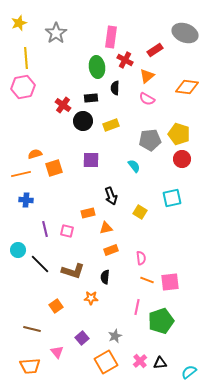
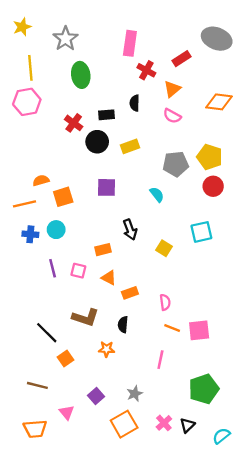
green ellipse: (97, 67) -> (81, 75), moved
orange triangle: (106, 228) -> (109, 278), moved, turned 40
cyan circle: (18, 250) -> (56, 230), moved
black line: (40, 264) -> (47, 333), moved
green pentagon: (161, 321) -> (204, 389), moved
black triangle: (160, 363) -> (187, 425), turned -40

